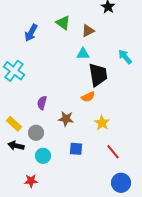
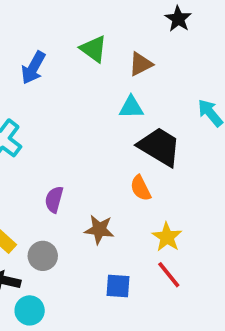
black trapezoid: (98, 75) -> (159, 147), turned -50
orange semicircle: (88, 97) -> (141, 188), turned 88
red line: (113, 152) -> (169, 275), moved
cyan circle: (43, 156) -> (30, 310), moved

